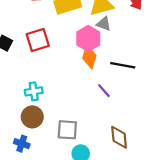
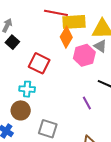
red square: (38, 40) -> (39, 63), moved, turned 30
orange diamond: (89, 57) -> (66, 37), moved

